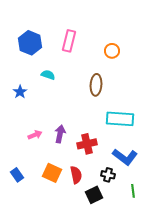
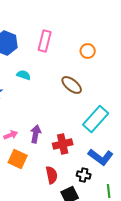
brown ellipse: (96, 85) -> (72, 85), turned -55
cyan rectangle: (120, 119) -> (96, 119), turned -52
orange square: (52, 173) -> (18, 159), moved

